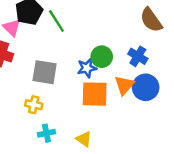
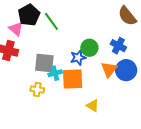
orange square: (95, 94) -> (73, 79), moved
cyan cross: (46, 133) -> (55, 73), moved
yellow triangle: (84, 139) -> (93, 106), moved

